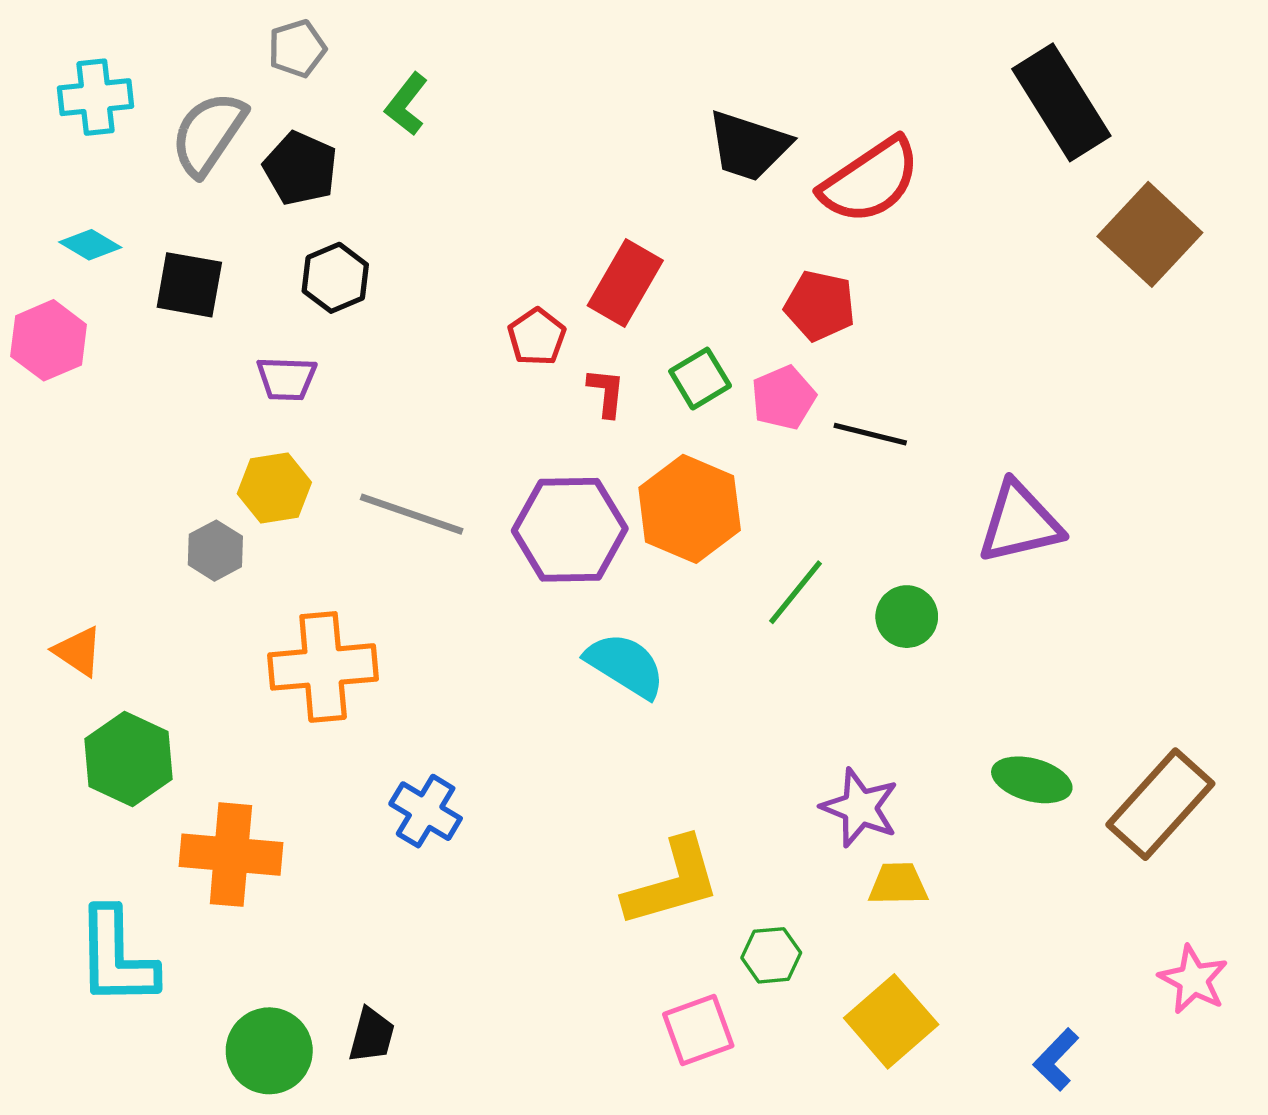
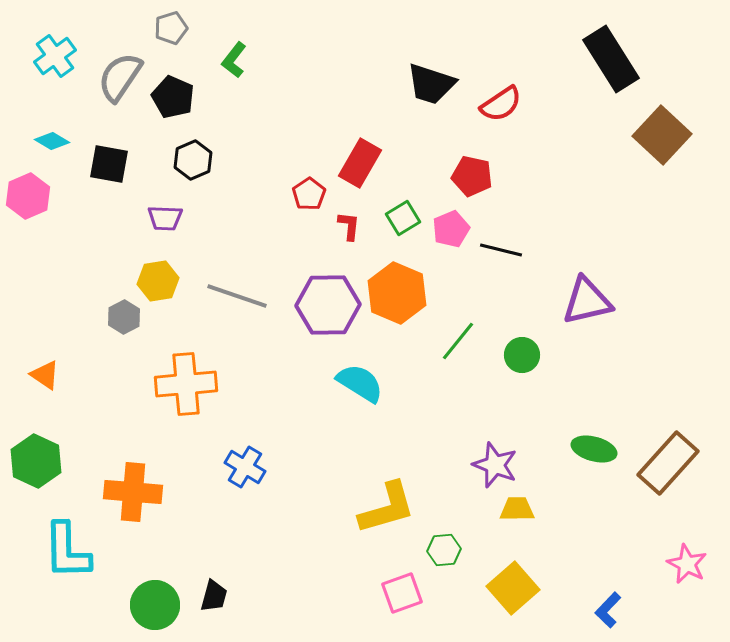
cyan cross: (95, 97) -> (55, 56), turned -30
red semicircle: (870, 181) -> (501, 104), size x0.7
green hexagon: (129, 759) -> (36, 461), moved

